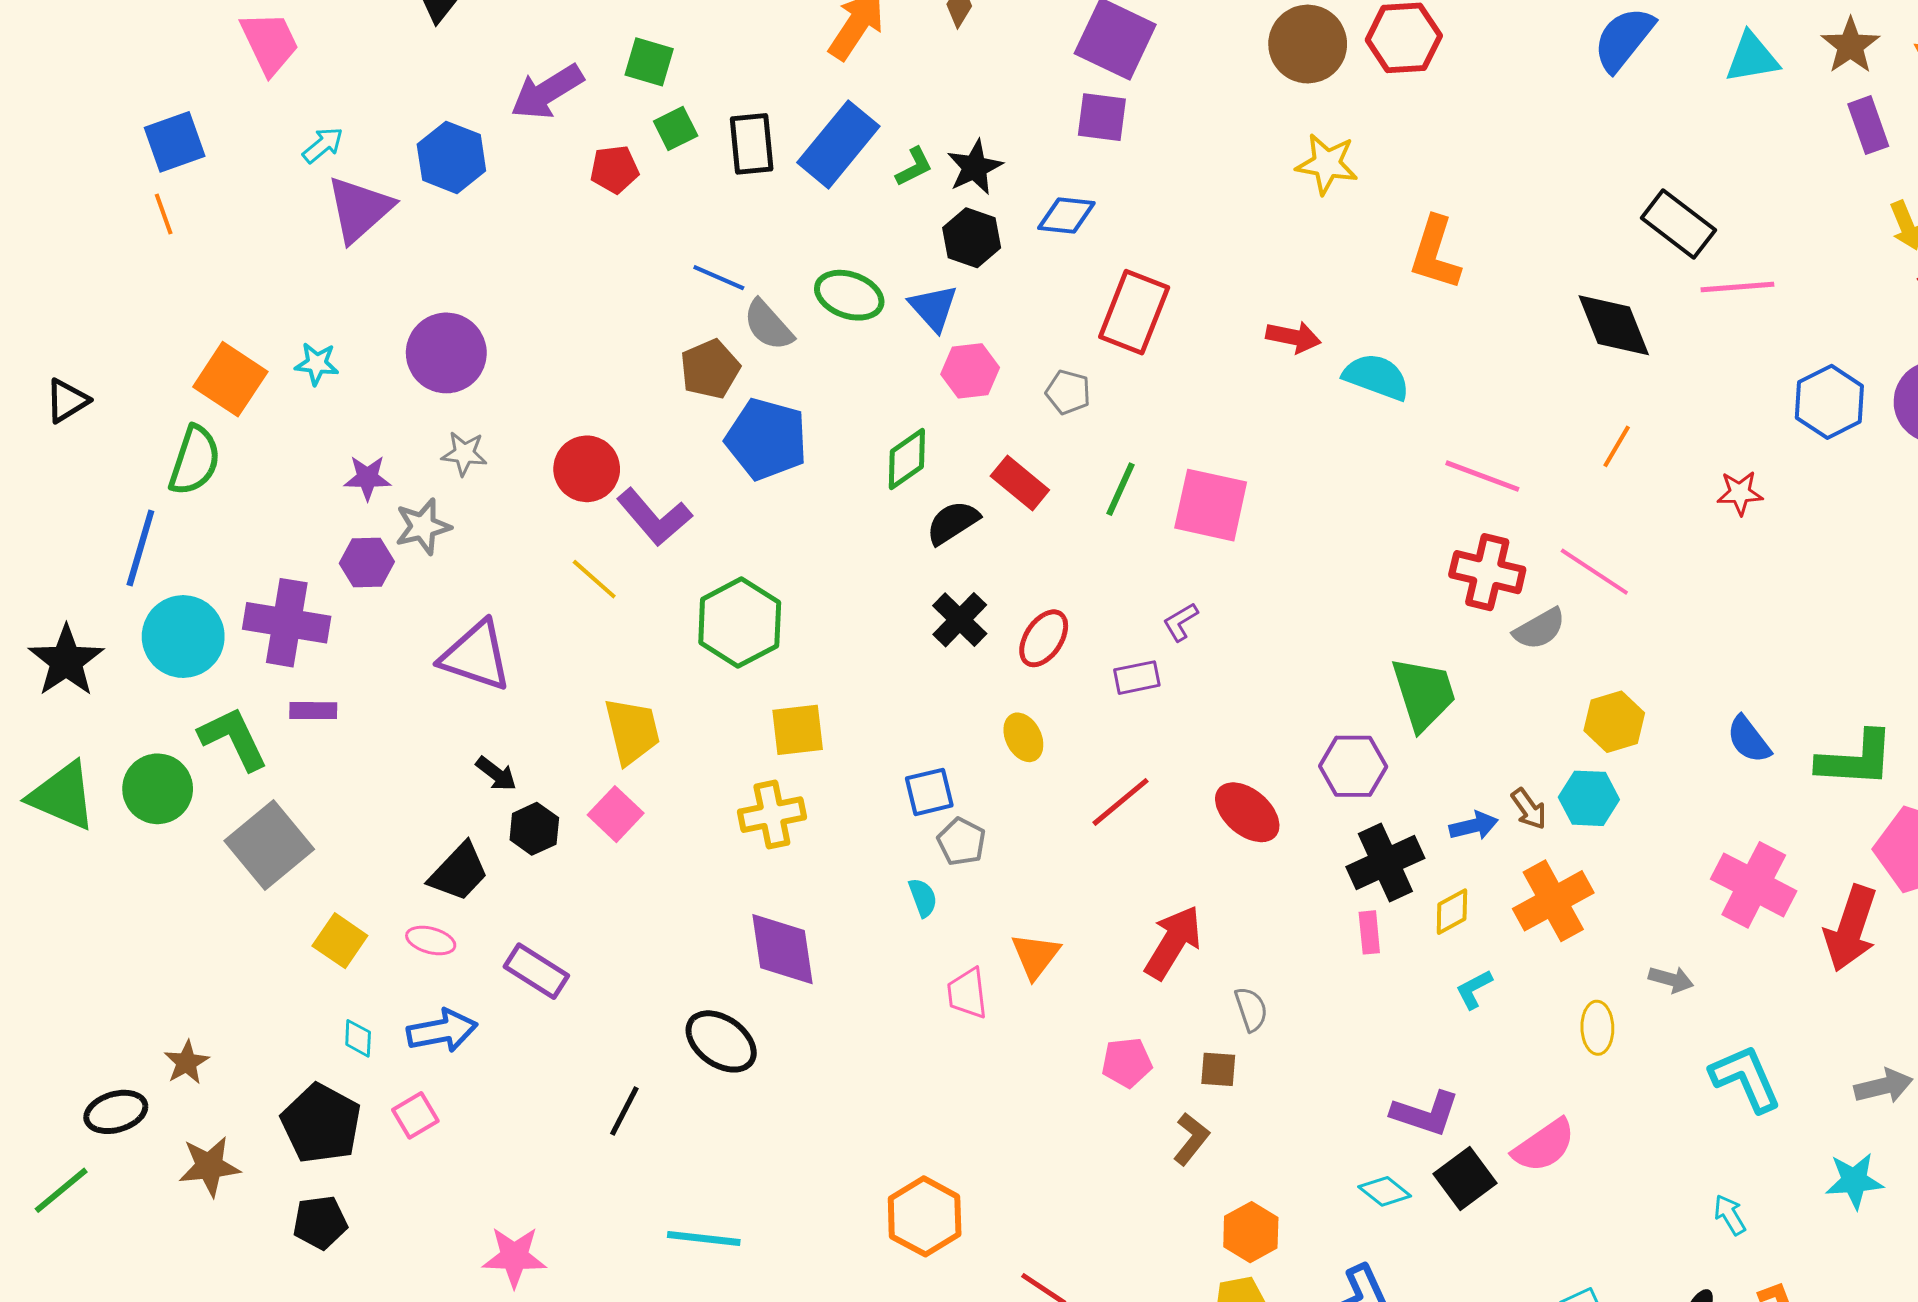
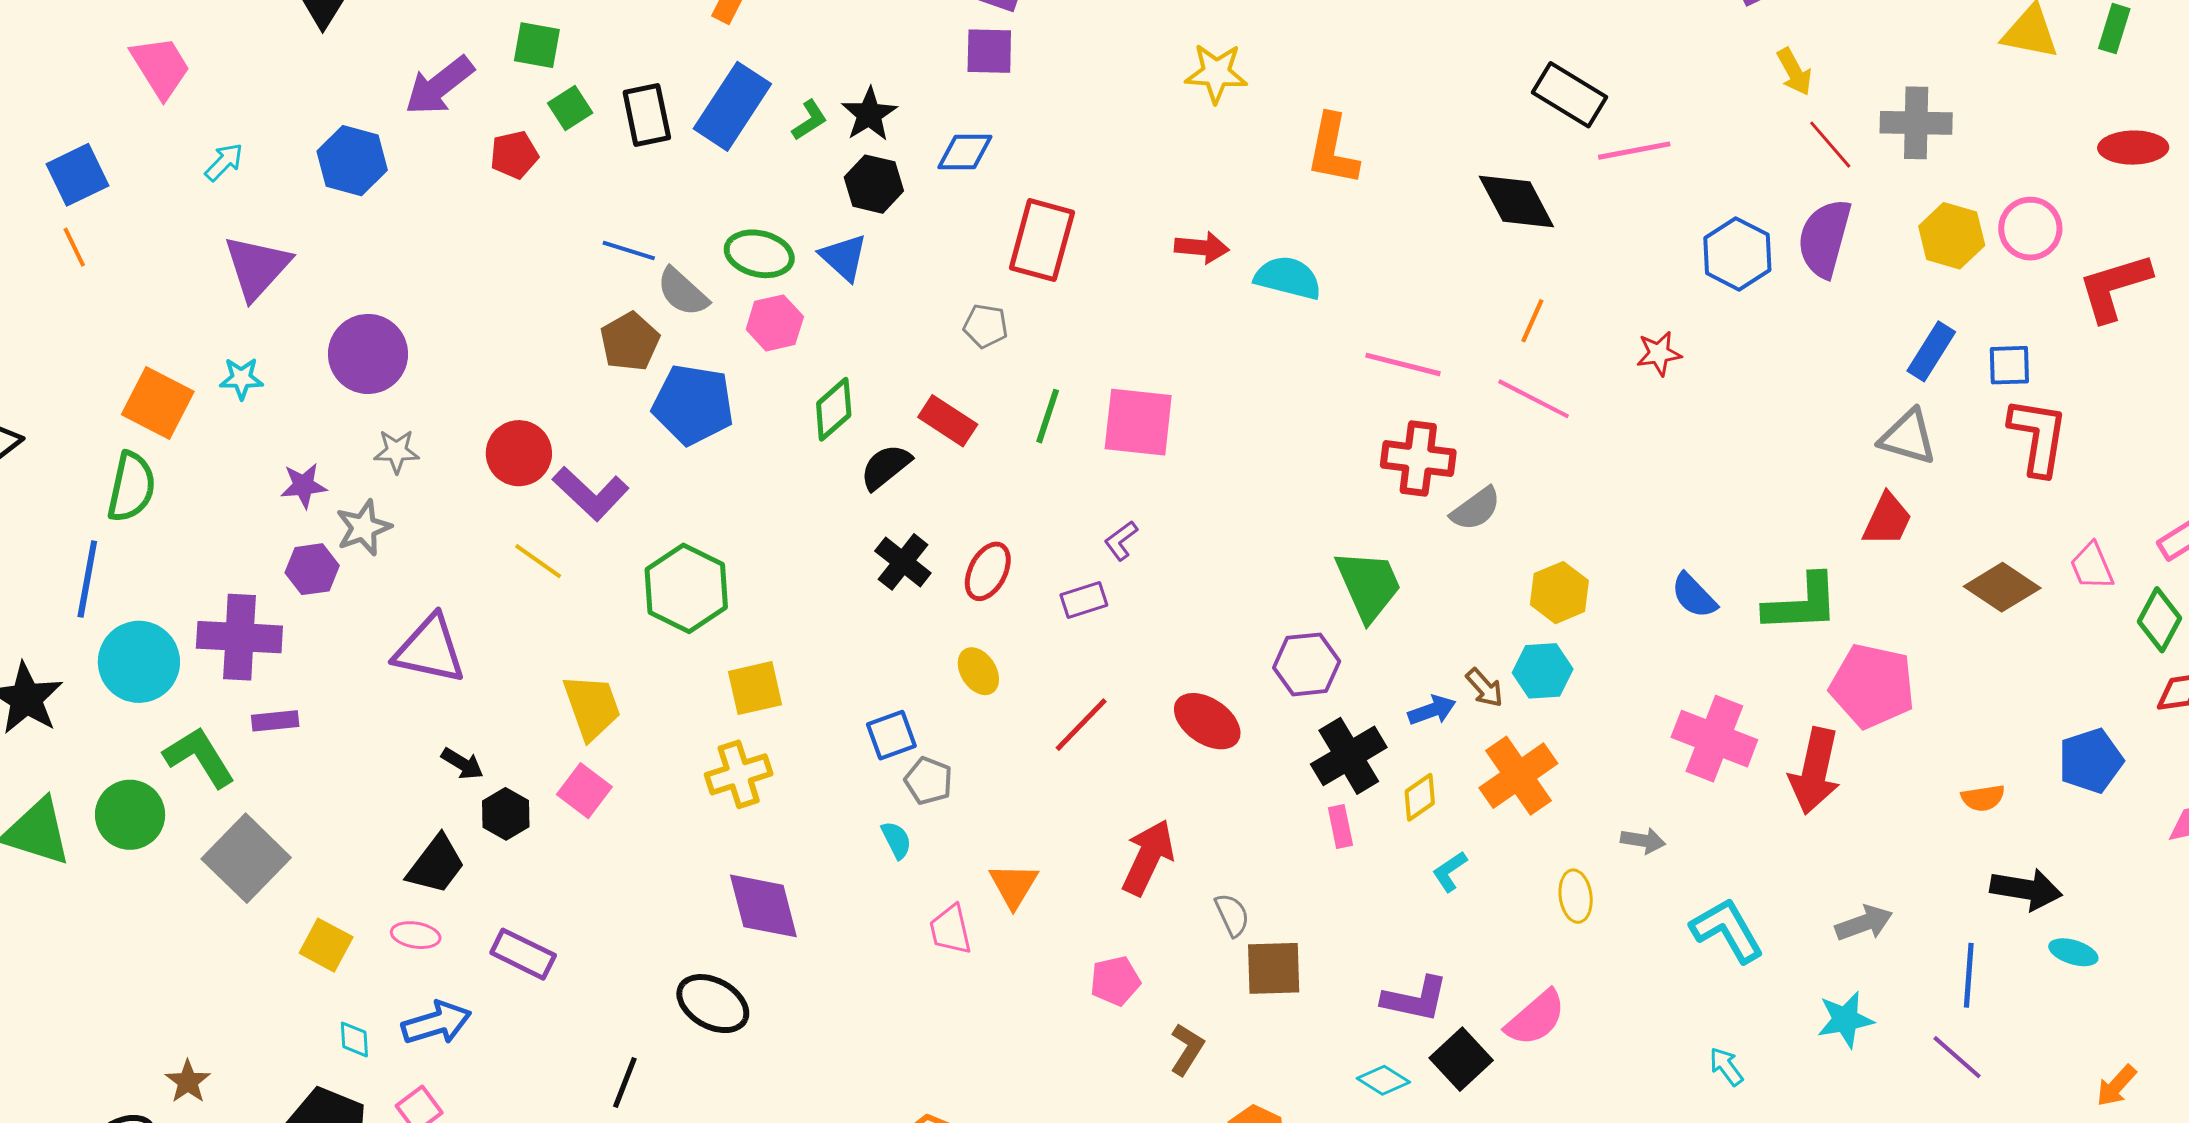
purple triangle: (359, 209) -> (257, 267), moved
pink hexagon: (970, 371) -> (775, 323), moved
pink line: (1594, 572) -> (1534, 399), moved
brown square: (1218, 1069) -> (1274, 968), moved, size x1.6

